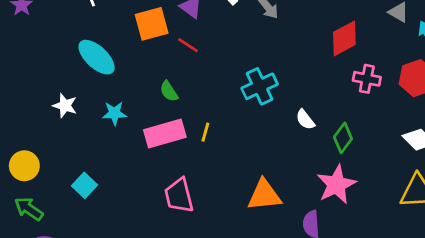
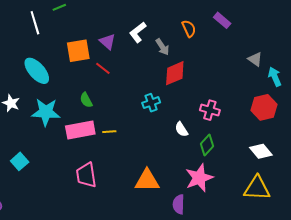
red diamond: (344, 38) -> (175, 73), moved
pink cross: (367, 79) -> (210, 110), moved
cyan cross: (260, 86) -> (151, 103), size x0.7
cyan star: (114, 113) -> (46, 112), size x1.6
yellow line: (205, 132) -> (109, 132), turned 64

